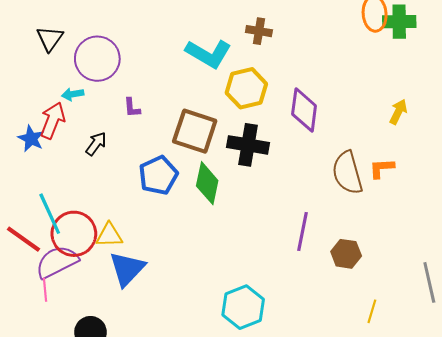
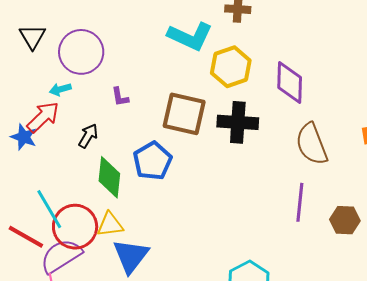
red arrow: (53, 120) -> (43, 117), turned 30
brown semicircle: (347, 173) -> (312, 144), moved
green diamond: (207, 183) -> (109, 177), moved

